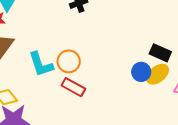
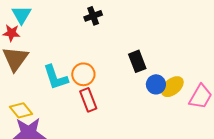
black rectangle: (160, 53) -> (137, 61), moved, turned 45
red rectangle: (73, 87) -> (88, 100), turned 40

